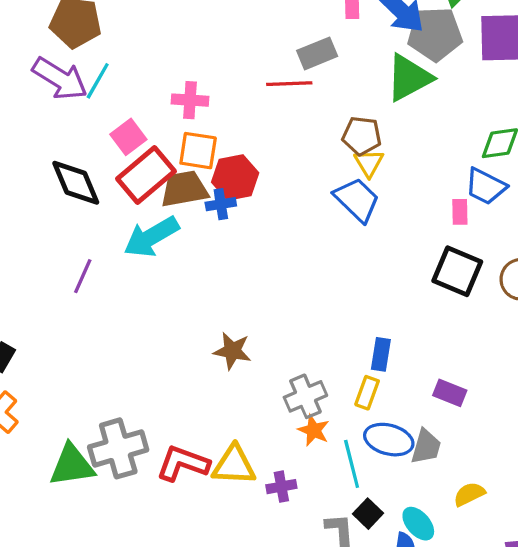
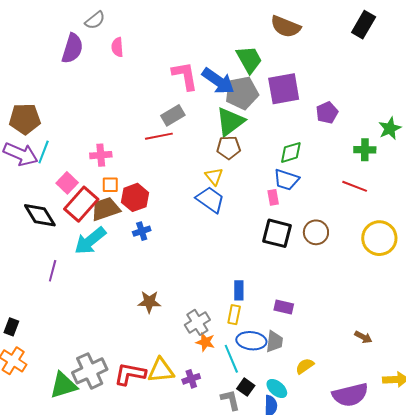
brown pentagon: (362, 136) -> (229, 148), moved
orange square: (198, 151) -> (110, 185), size x0.7
blue cross: (221, 204) -> (142, 231), moved

